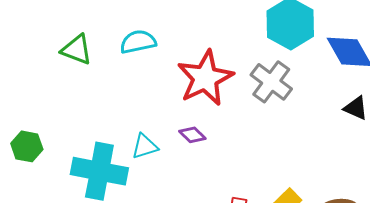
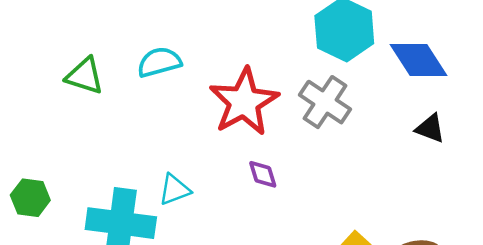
purple diamond: (192, 135) -> (263, 174), moved, turned 32

